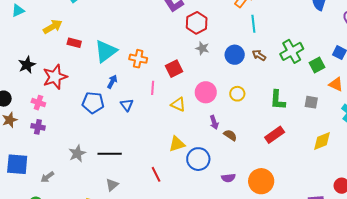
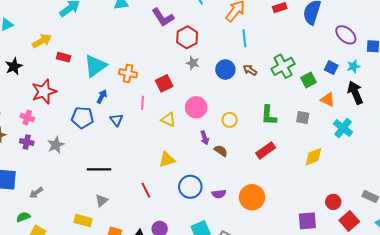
black star: (27, 65) -> (14, 66), moved
yellow circle: (237, 94) -> (230, 120), moved
gray star: (77, 153) -> (56, 145), moved
blue circle: (198, 159) -> (190, 187), moved

